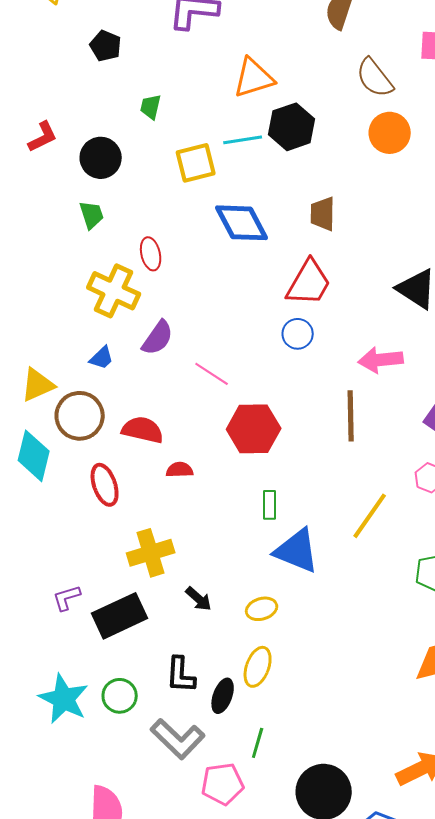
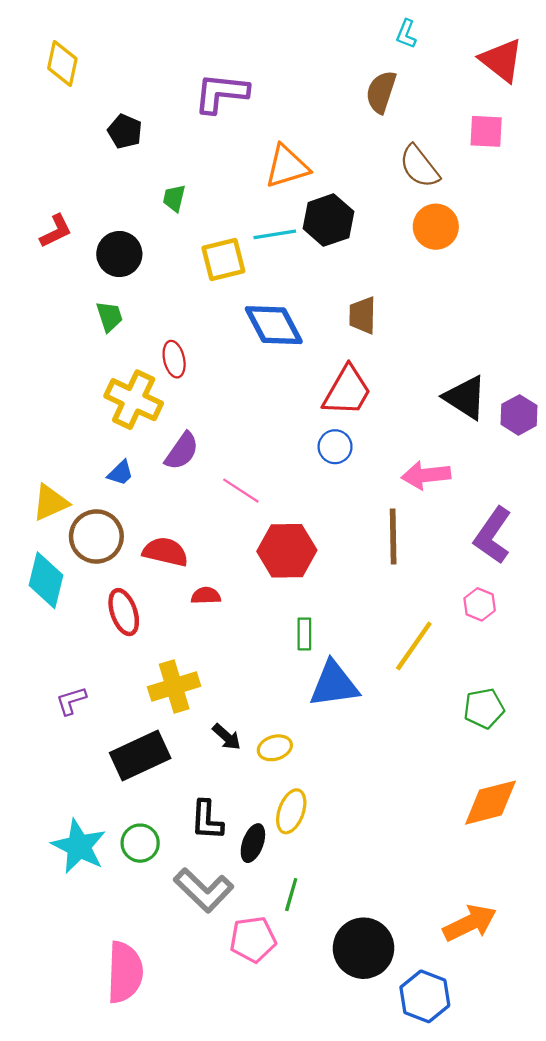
blue triangle: (297, 551) -> (334, 684), turned -30
purple L-shape: (67, 598) -> (71, 701), moved
yellow ellipse: (262, 609) -> (275, 748), moved

